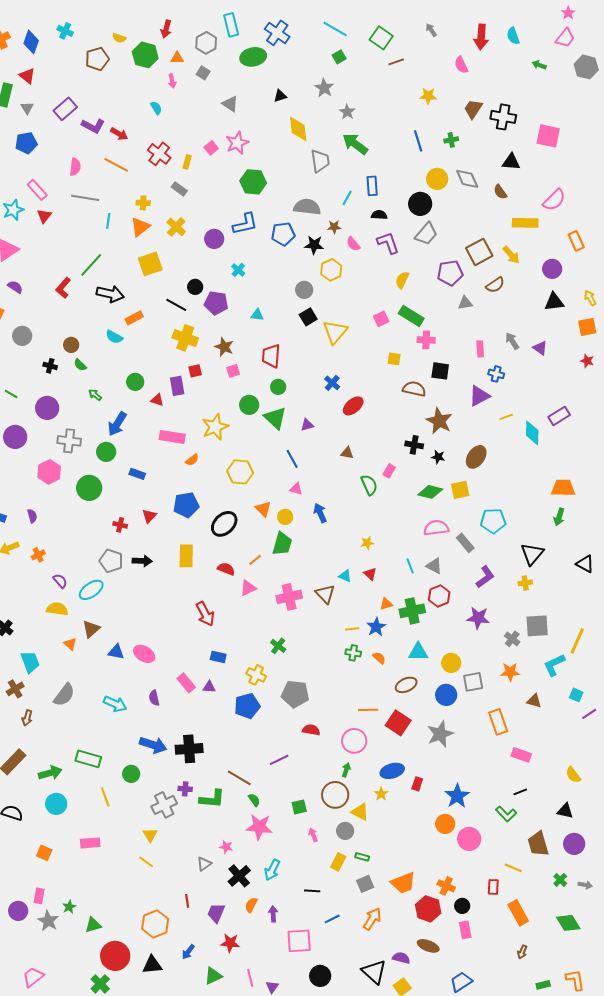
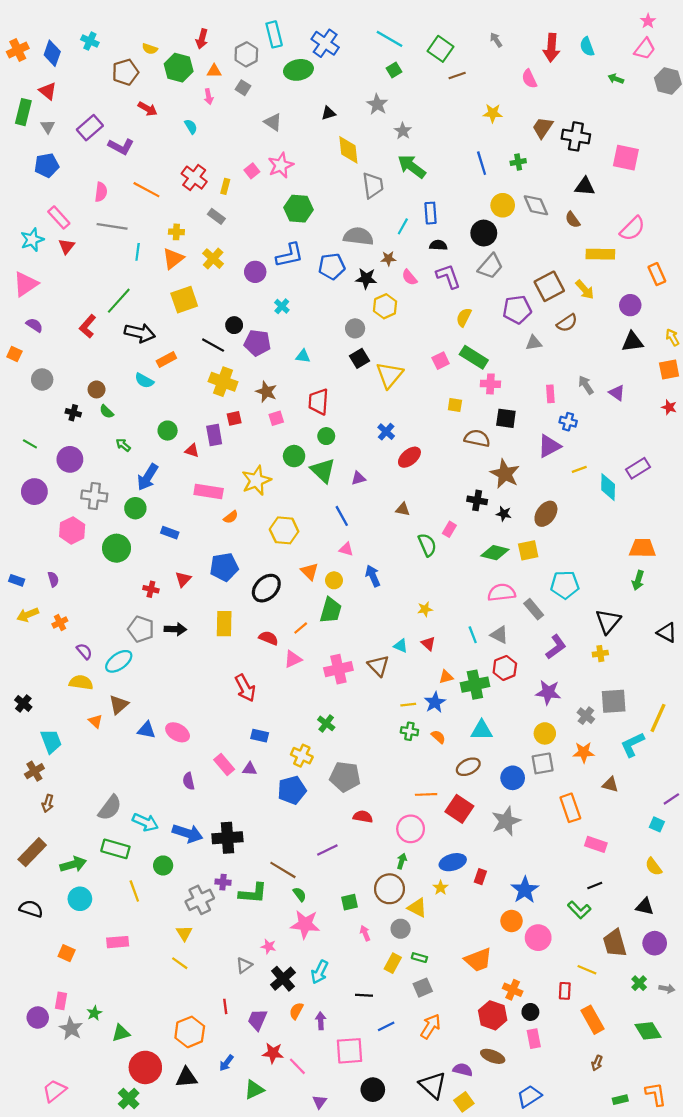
red arrow: (119, 134) -> (148, 109), moved
yellow circle: (451, 663) -> (545, 733), moved
gray semicircle: (64, 695) -> (110, 808), moved
cyan square: (576, 695) -> (657, 824), moved
cyan arrow: (115, 704) -> (145, 822), moved
orange trapezoid: (403, 883) -> (478, 960), moved
pink line: (250, 978) -> (297, 1066), moved, turned -30

